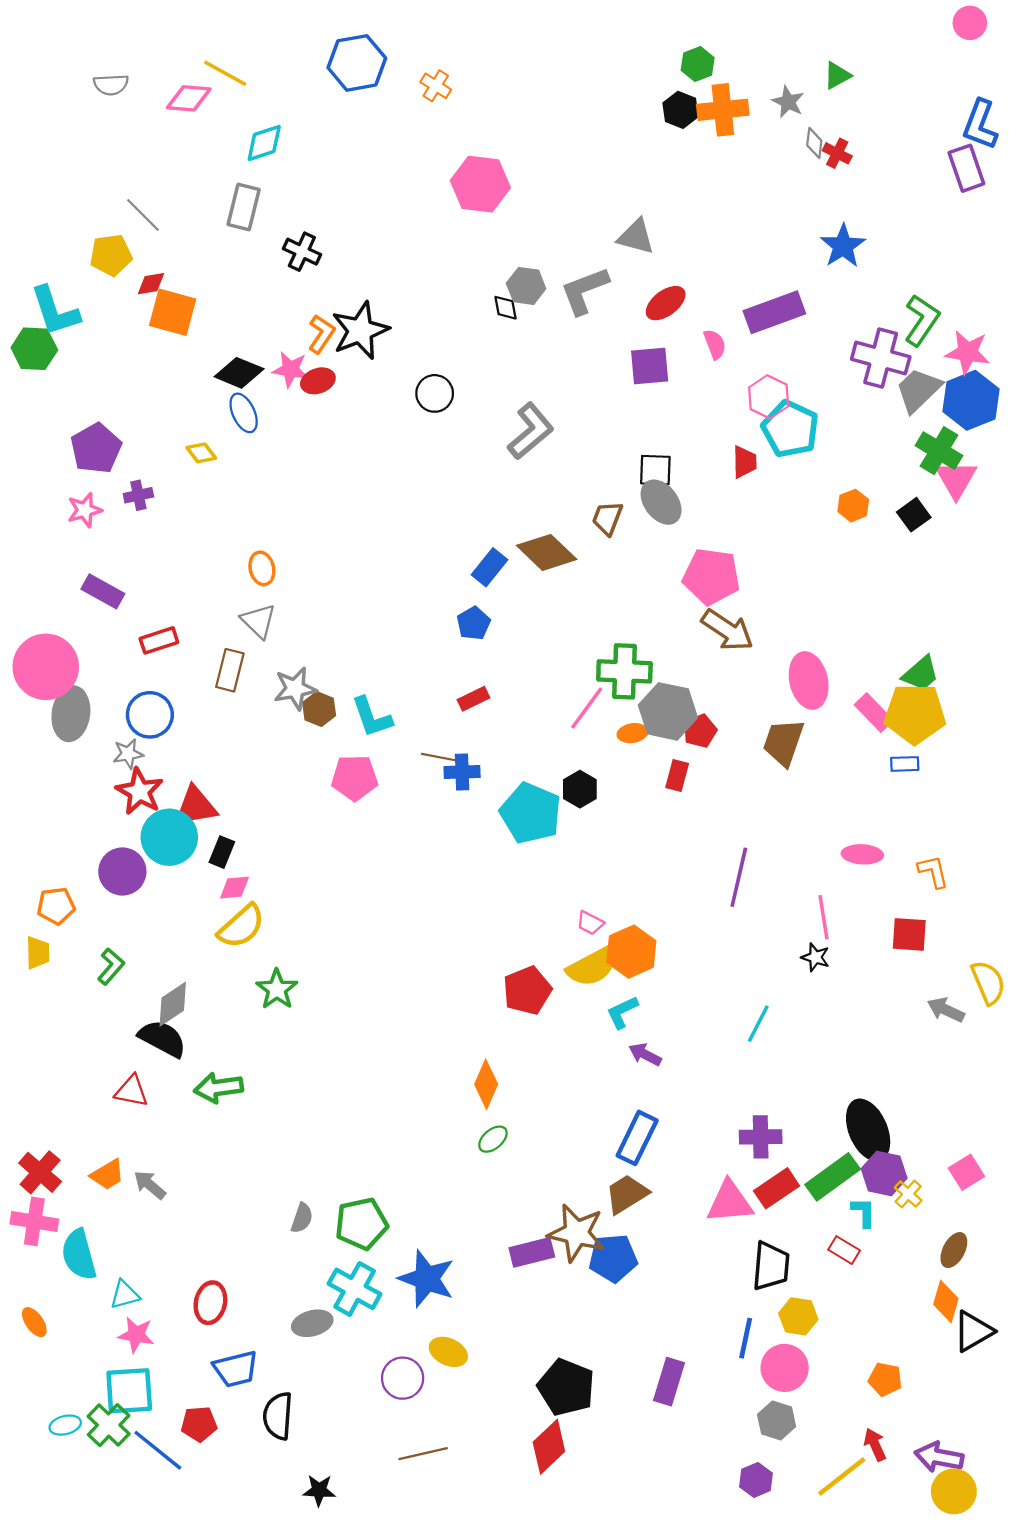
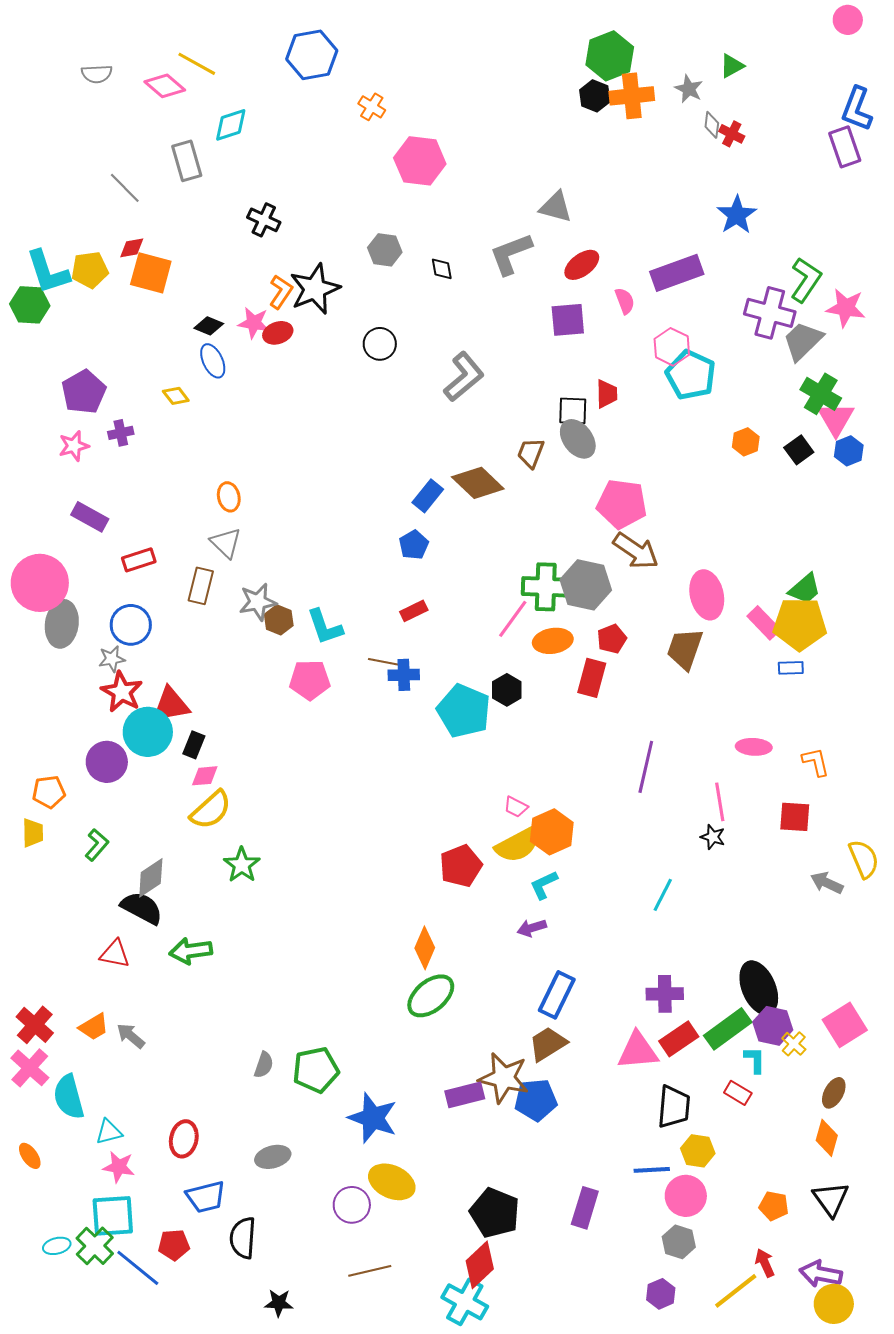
green hexagon: (698, 64) -> (610, 56), size x1.6
orange cross: (436, 86) -> (372, 107), moved
pink diamond: (189, 98) -> (165, 86), turned 36
gray rectangle: (244, 207) -> (187, 161), moved, turned -30
yellow pentagon: (111, 255) -> (90, 270), moved
gray hexagon: (526, 286) -> (385, 250), moved
black diamond: (239, 373) -> (209, 326), size x0.7
blue hexagon: (971, 400) -> (849, 451), moved, size x0.6
red trapezoid: (745, 462) -> (607, 394), moved
gray hexagon: (668, 711) -> (586, 585), moved
orange ellipse: (632, 733) -> (553, 641), size x1.5
red rectangle: (677, 775) -> (592, 678), size x1.4
purple arrow: (645, 1054) -> (532, 928), moved, turned -44
green ellipse: (493, 1139) -> (431, 996), size x1.8
pink square: (966, 1172) -> (845, 1025), size x1.4
pink cross: (34, 1221) -> (30, 1068), turned 33
cyan cross: (355, 1289) -> (465, 1302), moved
black triangle: (973, 1331) -> (831, 1199), moved, turned -36
blue line: (746, 1338) -> (652, 1170), turned 75
yellow ellipse: (448, 1352) -> (392, 1182), size x1.4

